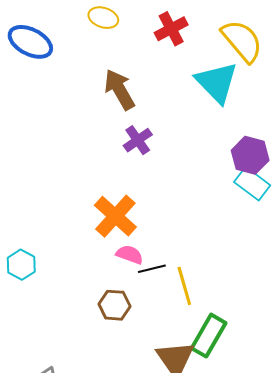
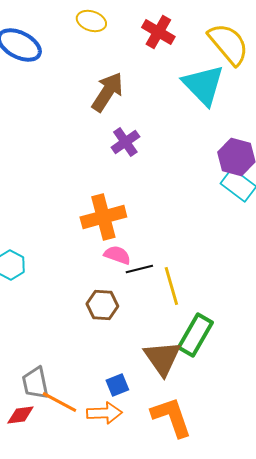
red cross: (171, 29) -> (158, 32), turned -32
brown arrow: (119, 89) -> (107, 92), turned 63
orange cross: (115, 216) -> (103, 217), turned 33

